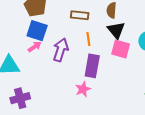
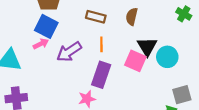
black triangle: (116, 30) -> (147, 47), moved
purple arrow: (61, 50) -> (69, 52), turned -150

